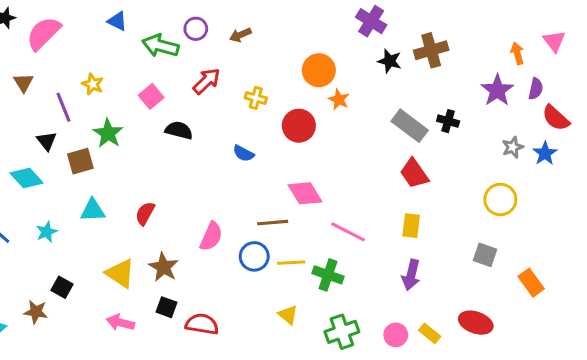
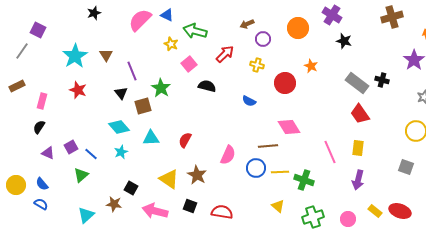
purple circle: (196, 29) -> (263, 39), moved
pink semicircle: (43, 33) -> (140, 20), moved
brown cross: (431, 50) -> (392, 17), moved
orange circle: (319, 70) -> (298, 28), moved
yellow star: (93, 84) -> (171, 44), moved
cyan diamond: (27, 178) -> (119, 127), moved
pink line: (348, 232) -> (330, 152), moved, turned 40
black square: (167, 307) -> (190, 206), moved
pink arrow: (120, 323) -> (155, 211), moved, size x1.4
yellow rectangle: (430, 333) -> (375, 211), moved

